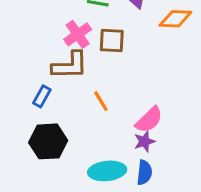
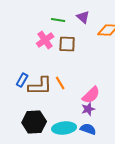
brown L-shape: (70, 65) -> (40, 86), moved
black hexagon: (48, 141) -> (34, 122), moved
blue semicircle: (144, 172) -> (88, 129), turned -77

